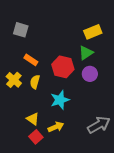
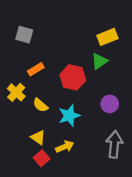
orange rectangle: (31, 60) -> (36, 69), turned -64
purple circle: (90, 74) -> (110, 104), moved
yellow semicircle: (35, 82) -> (40, 105), moved, turned -64
gray arrow: (99, 125) -> (114, 144), turned -55

